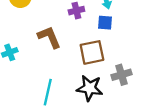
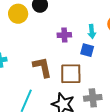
brown L-shape: (49, 37) -> (42, 67), moved

